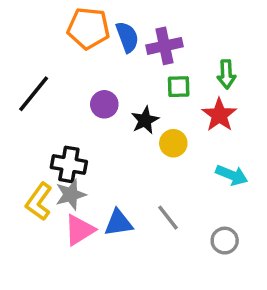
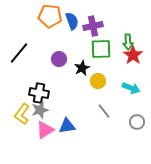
green square: (179, 87) -> (101, 49), size x1.5
red star: (219, 115) -> (133, 55), moved
cyan arrow: (232, 175) -> (131, 88), moved
gray line: (168, 218) -> (104, 111), moved
gray circle: (225, 241) -> (137, 122), moved

